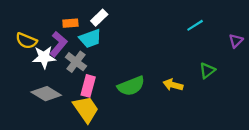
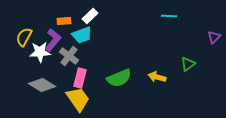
cyan line: (195, 25) -> (169, 16), moved, turned 35
yellow semicircle: (26, 41) -> (24, 37), turned 96

